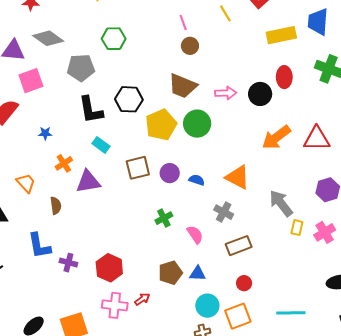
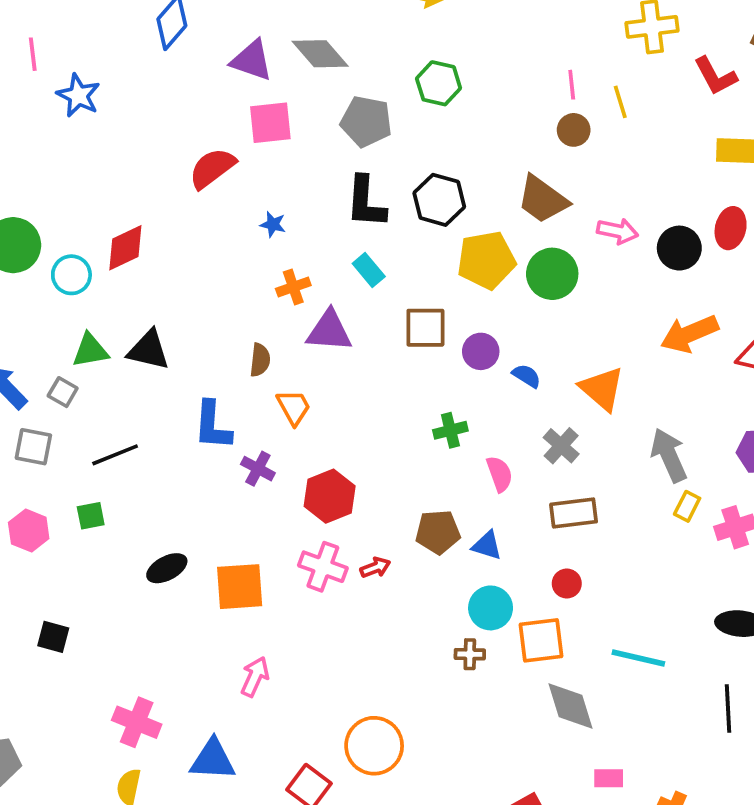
yellow line: (225, 13) -> (620, 102), moved
orange trapezoid: (26, 183) -> (294, 407), moved

